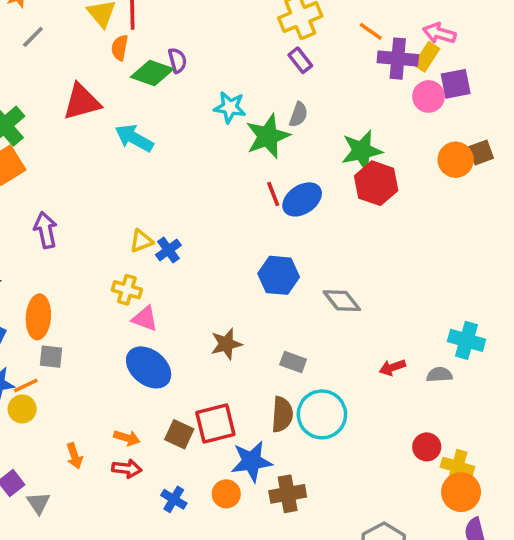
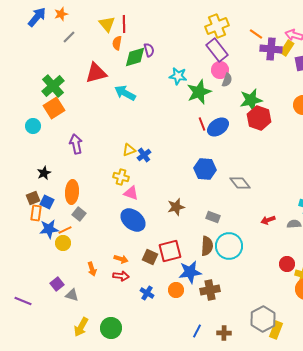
purple rectangle: (300, 60) -> (217, 50), size x1.6
green diamond: (152, 73) -> (135, 57), turned -35
pink circle: (429, 96) -> (220, 70), moved
gray semicircle: (298, 115) -> (227, 80), moved
gray square: (51, 357) -> (79, 214), turned 32
gray triangle: (38, 503) -> (72, 295), turned -40

